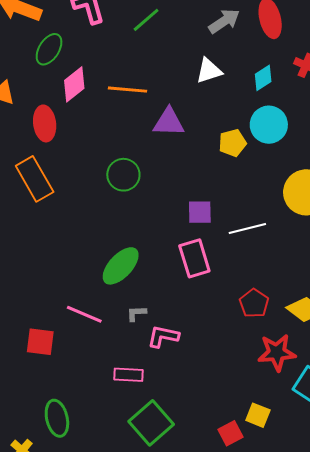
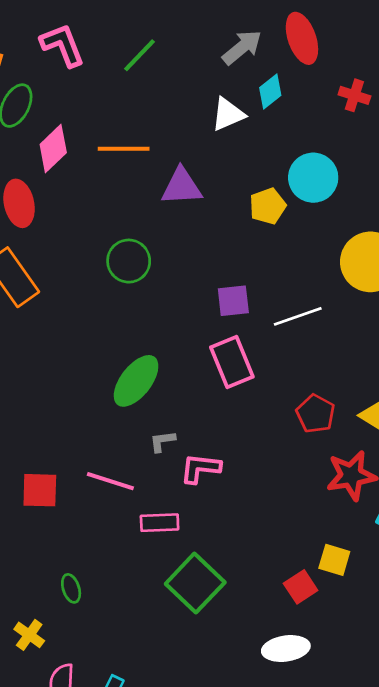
cyan diamond: (263, 78) -> (270, 92), moved
pink line: (84, 314) -> (110, 481), moved
green ellipse: (57, 418) -> (71, 588), size x0.6

